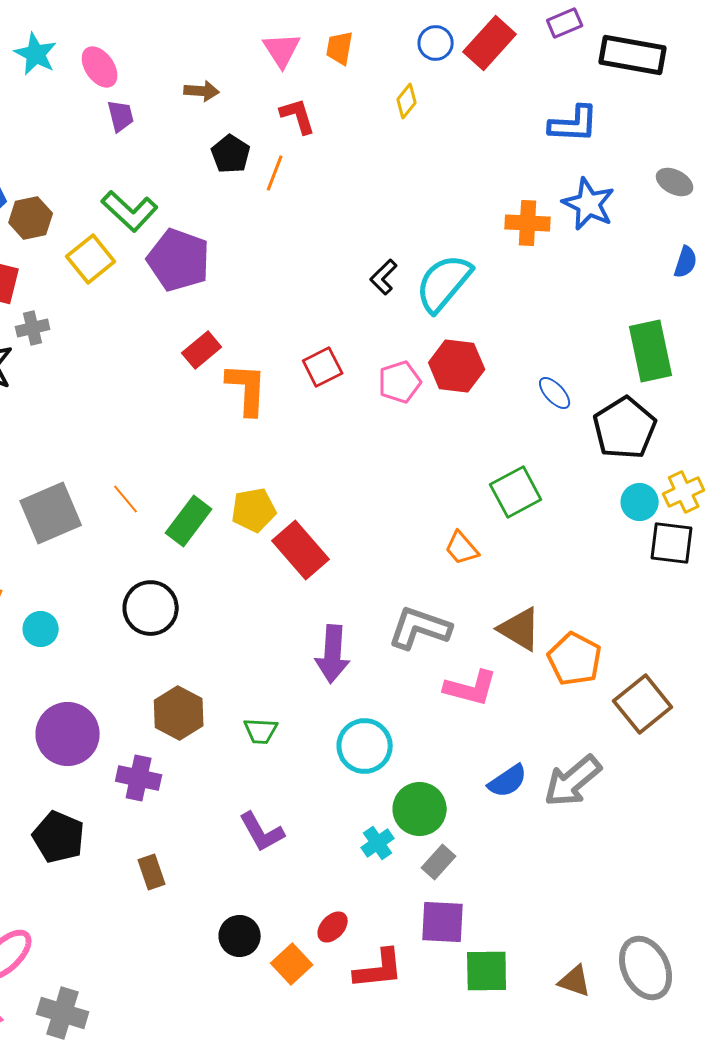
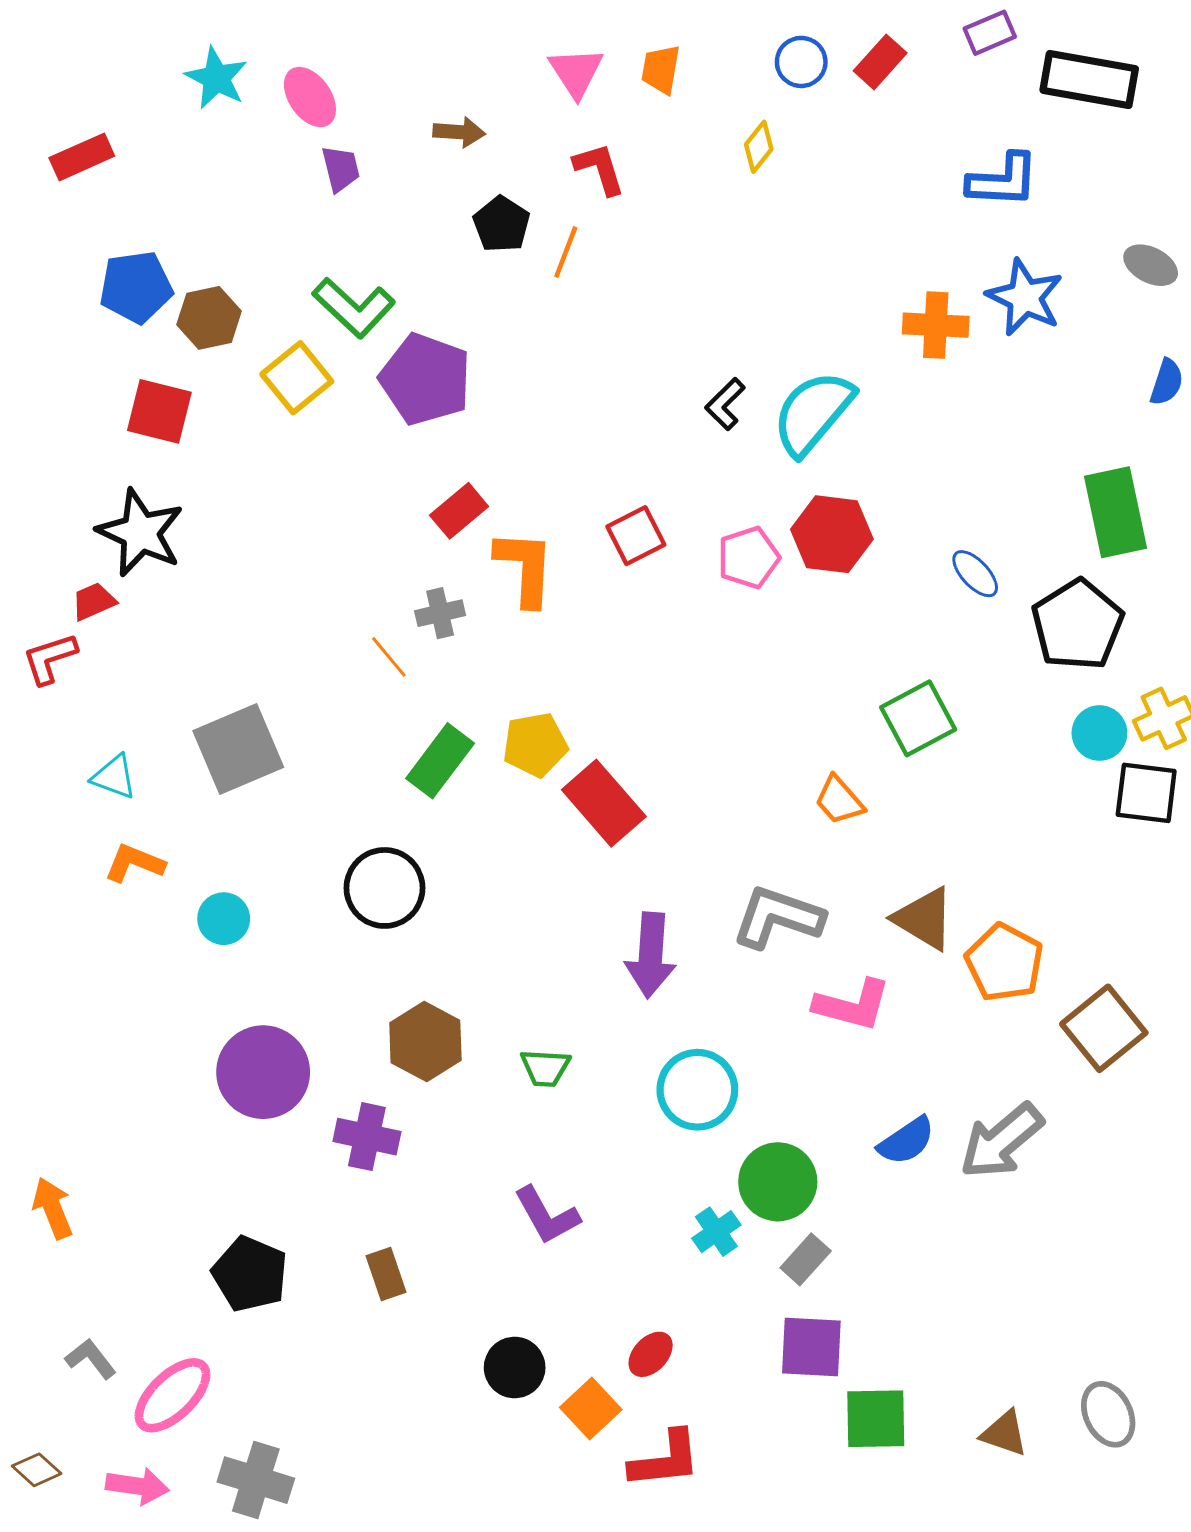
red rectangle: (490, 43) -> (880, 62), size x0.7
gray cross: (33, 328) -> (440, 613), moved
orange line: (126, 499) -> (389, 657), moved
black pentagon: (59, 837) -> (250, 1274), moved
gray ellipse: (646, 968) -> (1108, 1414), size x0.7
red L-shape: (379, 969) -> (665, 1460), moved

